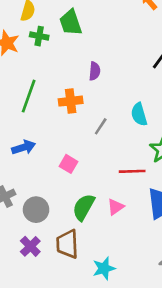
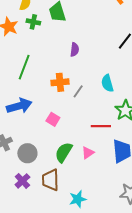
orange cross: (71, 101) -> (60, 82), moved
blue arrow: (24, 147) -> (19, 106), size x1.4

